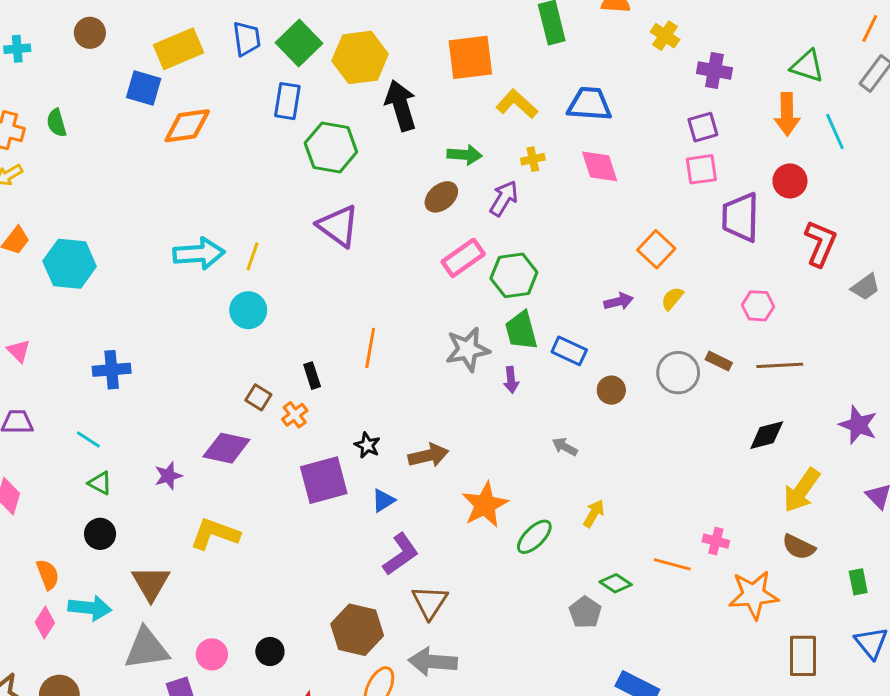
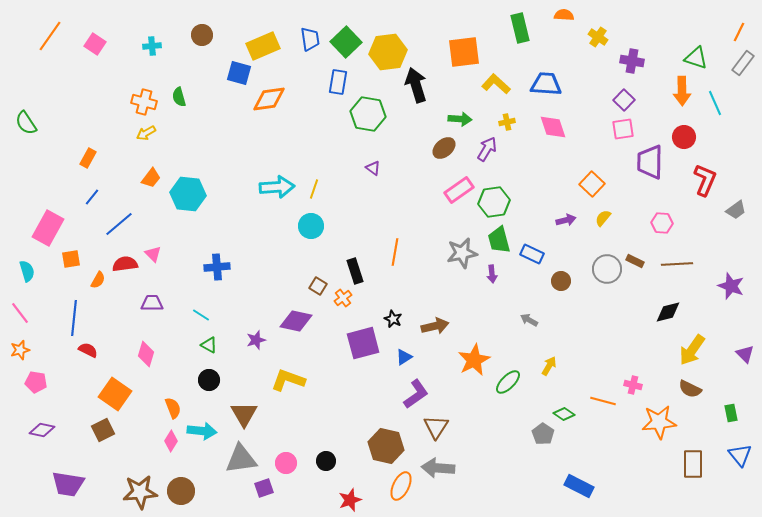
purple square: (703, 127) -> (624, 100), turned -30
purple triangle: (338, 226) -> (373, 168), size x0.5
black rectangle: (312, 376) -> (355, 271), size x1.4
purple star: (858, 425) -> (731, 286), moved

